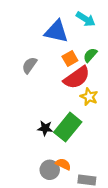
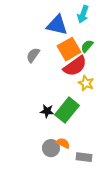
cyan arrow: (86, 19) -> (83, 14), turned 78
orange square: (70, 58) -> (69, 49), size x1.6

